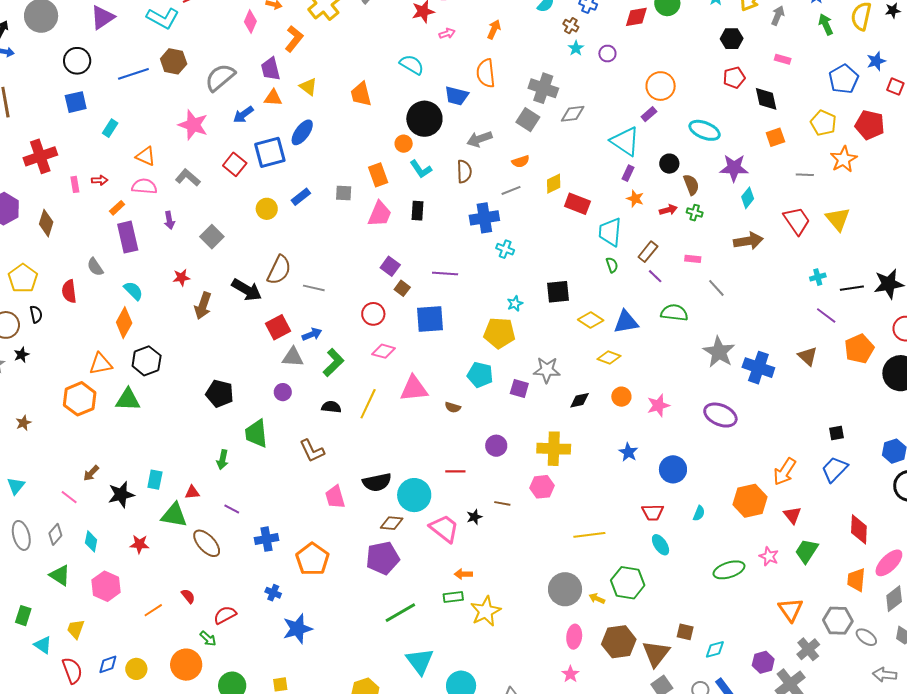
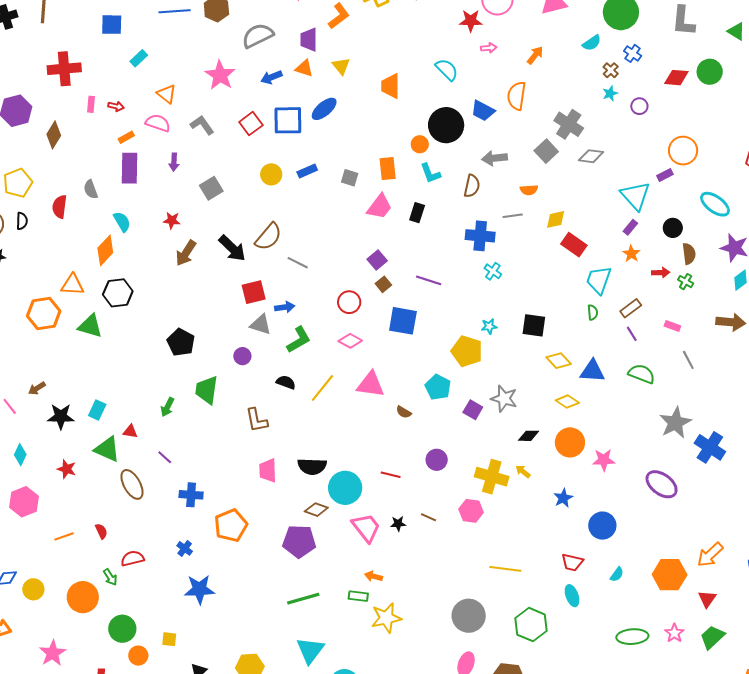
orange circle: (621, 397) -> (570, 442), size x1.5
yellow arrow: (597, 598) -> (523, 471), moved

